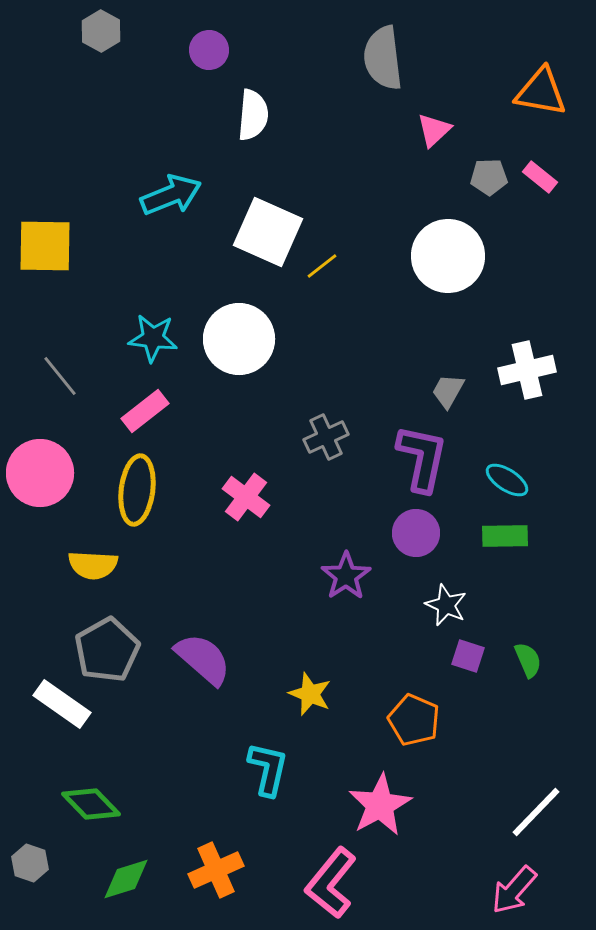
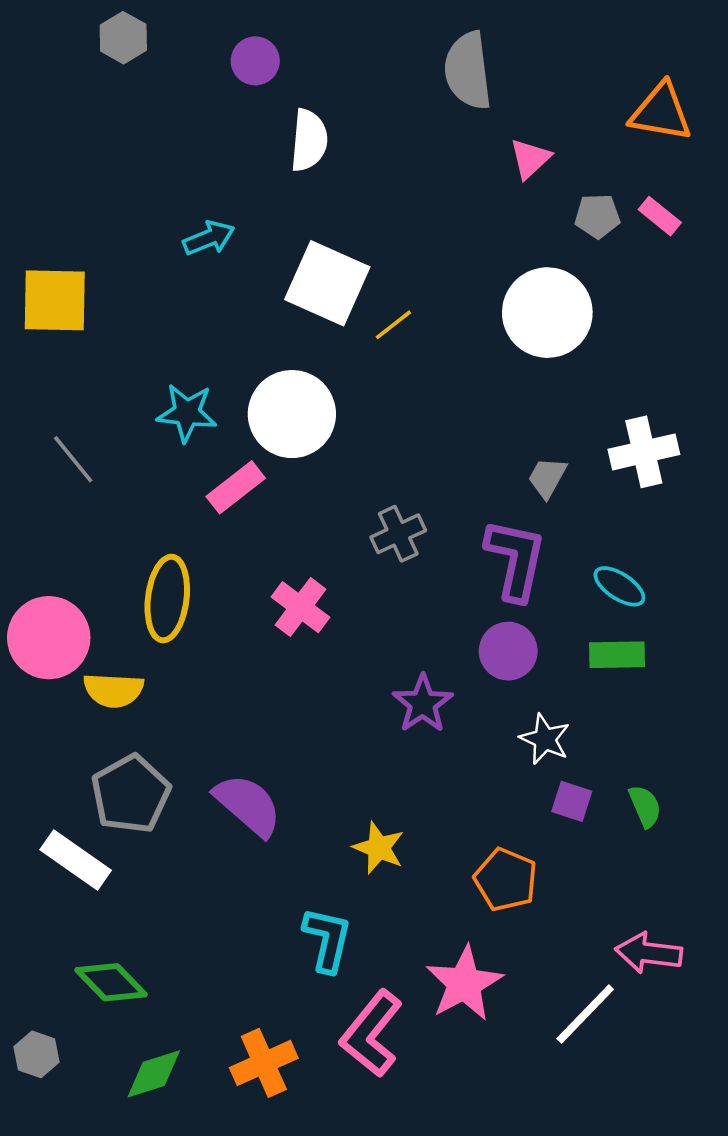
cyan arrow: (171, 195) -> (209, 238), size x0.7
pink rectangle: (145, 411) -> (236, 487), moved
pink circle: (40, 473) -> (49, 638), moved
white line: (536, 812) -> (585, 1014), moved
pink L-shape: (331, 883) -> (371, 1034), moved
pink arrow: (514, 890) -> (649, 953), moved, turned 56

